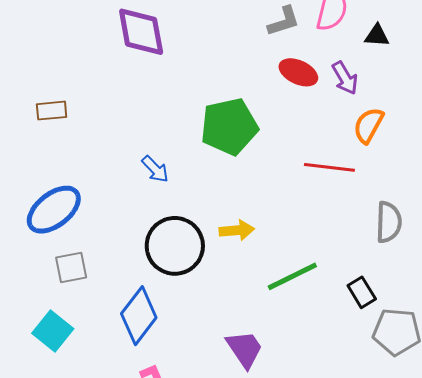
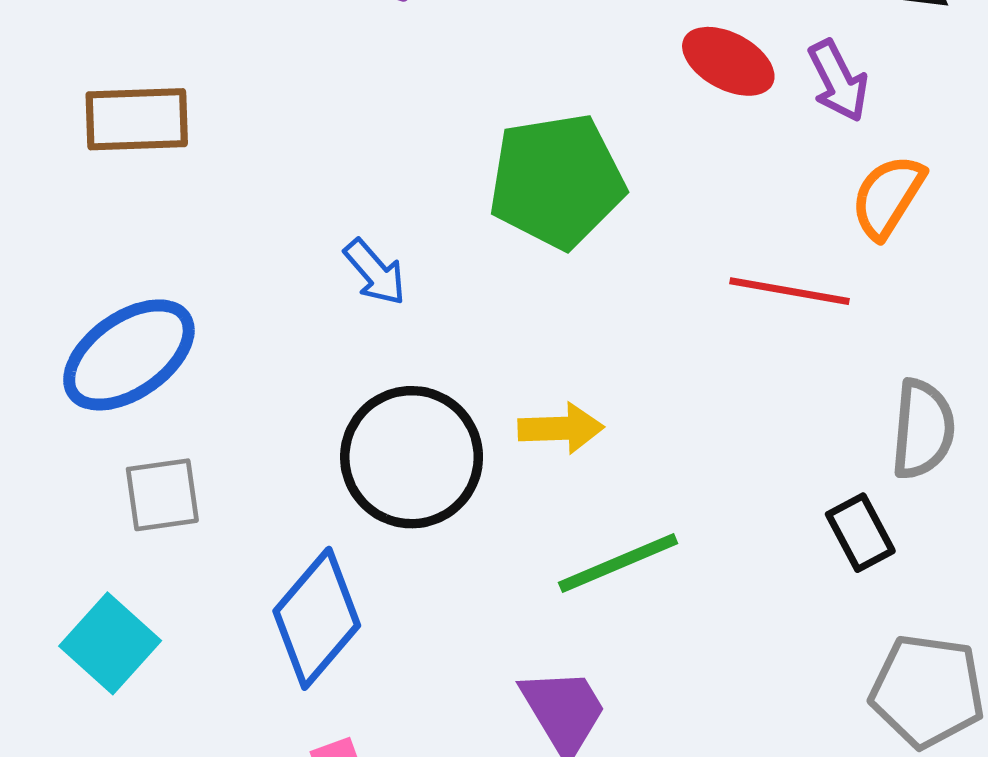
brown rectangle: (52, 111) -> (137, 119), size x1.4
green line: (292, 276) -> (618, 563), moved
black rectangle: (362, 292) -> (860, 533), moved

